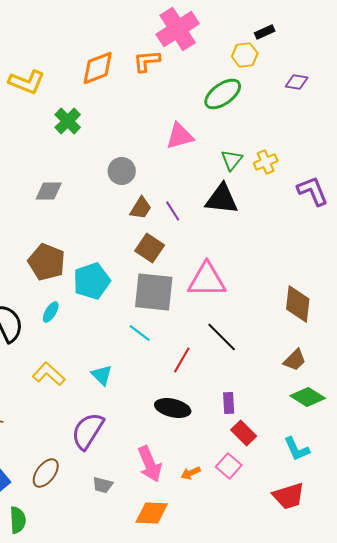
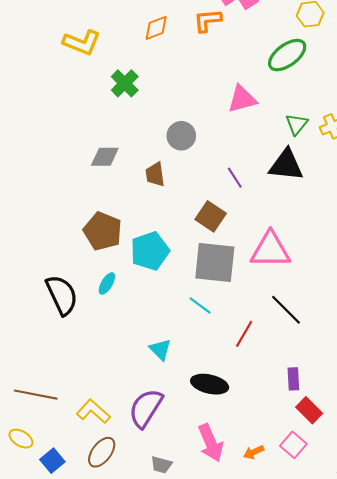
orange diamond: (98, 68) -> (156, 28), size x0.7
brown trapezoid: (141, 208) -> (155, 175), moved, turned 140
yellow L-shape: (49, 374) -> (93, 411), moved
black ellipse: (173, 408) -> (210, 384), moved

